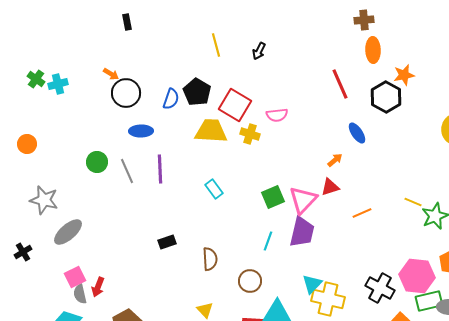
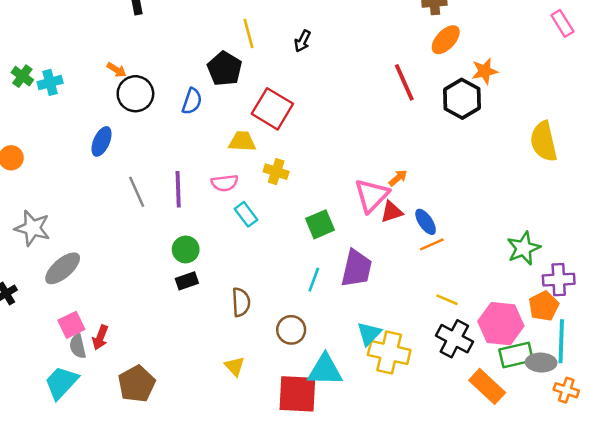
orange ellipse: (373, 50) -> (446, 40), turned 45
black pentagon: (197, 92) -> (225, 69), moved
pink semicircle: (277, 115) -> (225, 183), moved
blue ellipse: (141, 131) -> (102, 141), moved, turned -65
yellow trapezoid: (211, 131) -> (242, 141), size x0.7
blue ellipse: (357, 133) -> (426, 222), moved
yellow cross: (250, 134) -> (276, 172), moved
green circle: (97, 162) -> (186, 249), moved
pink triangle: (303, 200) -> (372, 195), moved
yellow line: (413, 202) -> (447, 300), moved

